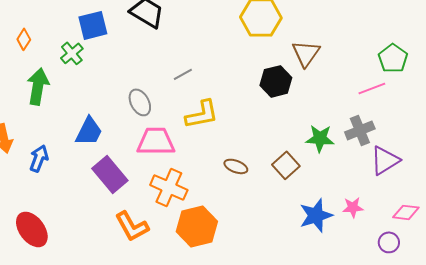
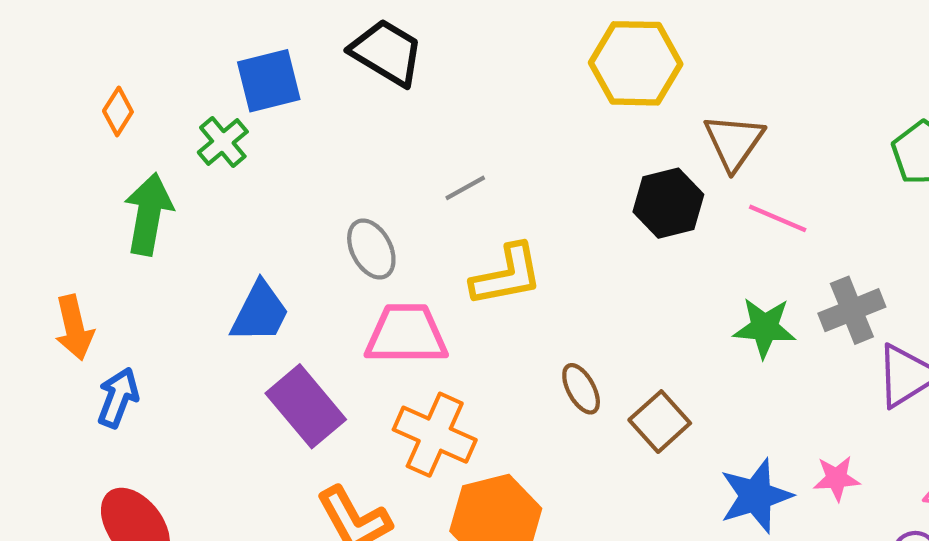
pink line: (372, 88) -> (778, 218), moved, turned 44
blue arrow: (39, 158) -> (118, 398), moved
brown square: (286, 165) -> (660, 422), moved
brown ellipse: (236, 166) -> (581, 389), turned 40

